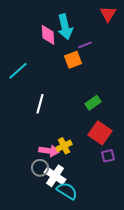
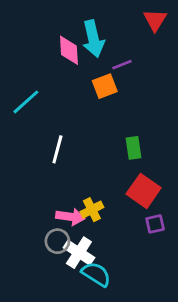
green rectangle: (93, 103) -> (134, 148), turned -63

